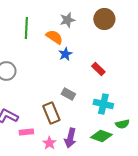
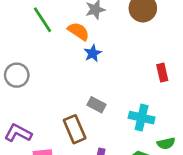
green line: (26, 28) -> (42, 20), turned -35
red rectangle: (98, 69) -> (162, 73), moved, turned 32

